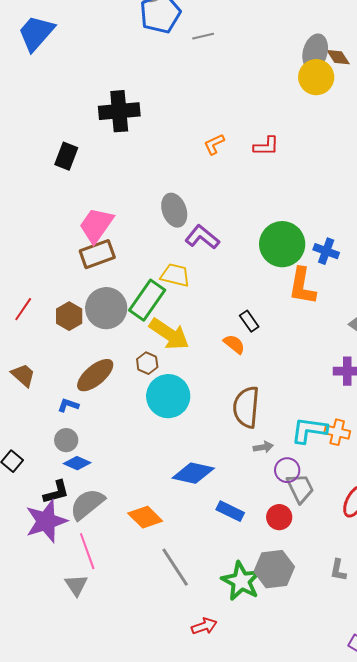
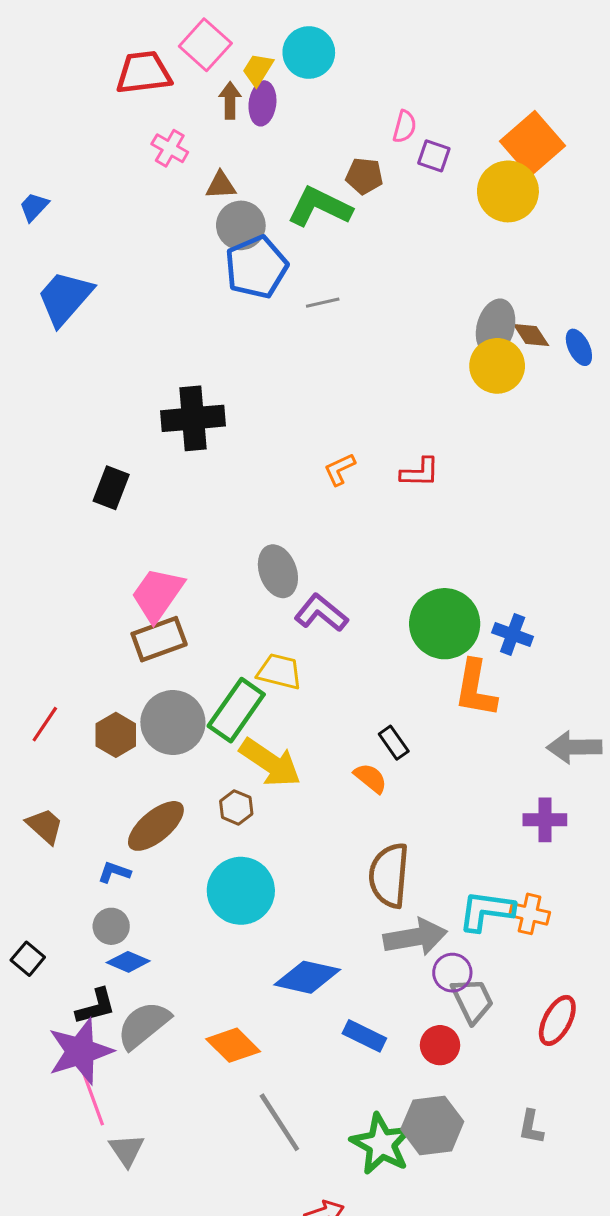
cyan circle: (168, 396) -> (241, 891), moved
gray arrow: (263, 447) -> (415, 937), size x2.0
pink line: (87, 551) -> (93, 1098), moved

